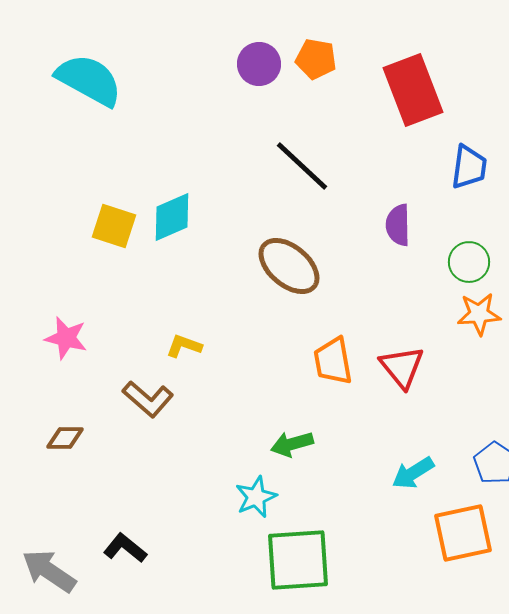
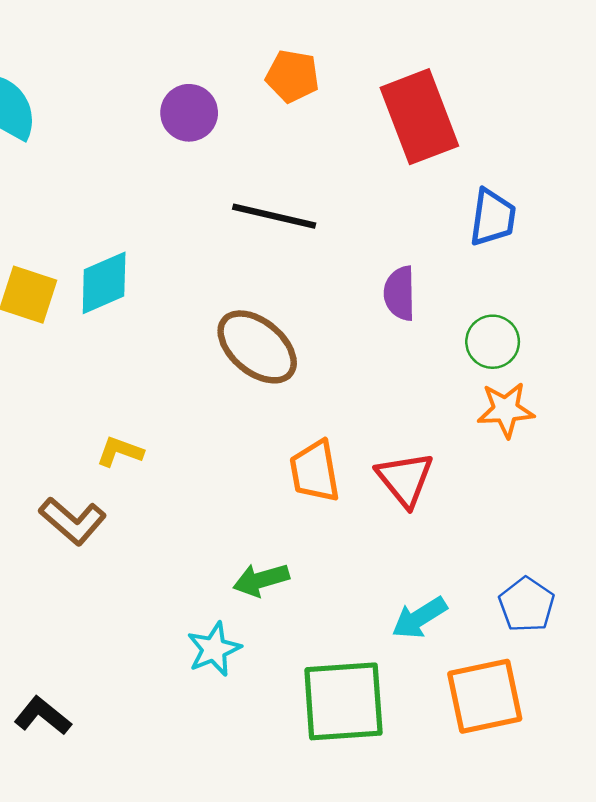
purple circle: (259, 64) -> (189, 113), moved
black line: (302, 166) -> (274, 216), turned -30
green square: (298, 560) -> (343, 701), moved

